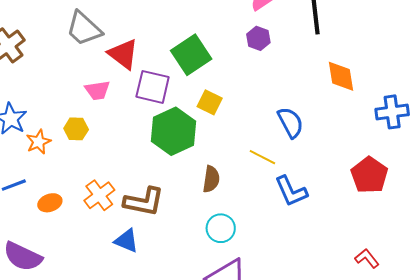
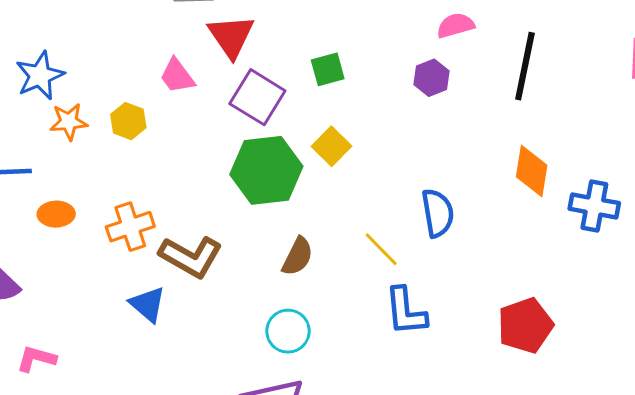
green square: (191, 55) -> (328, 69), size x0.6
pink trapezoid: (97, 90) -> (177, 76), turned 44
blue cross: (392, 112) -> (594, 206), moved

